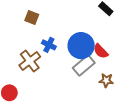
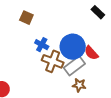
brown cross: (30, 61) -> (53, 61), moved, turned -35
brown star: (106, 80) -> (79, 85), moved

